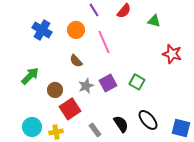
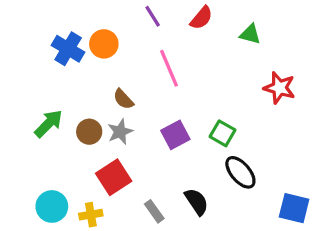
orange circle: (76, 30) -> (104, 44), moved
gray star: (86, 86) -> (120, 132), moved
brown circle: (55, 90) -> (89, 132), moved
black ellipse: (148, 120) -> (240, 172), moved

